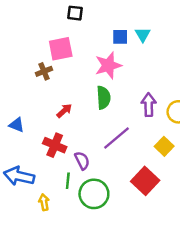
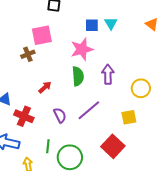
purple arrow: (149, 105) -> (108, 74), moved
red cross: (55, 145) -> (24, 116), moved
yellow square: (164, 146) -> (129, 117), turned 35
purple semicircle: (82, 161) -> (60, 115), moved

